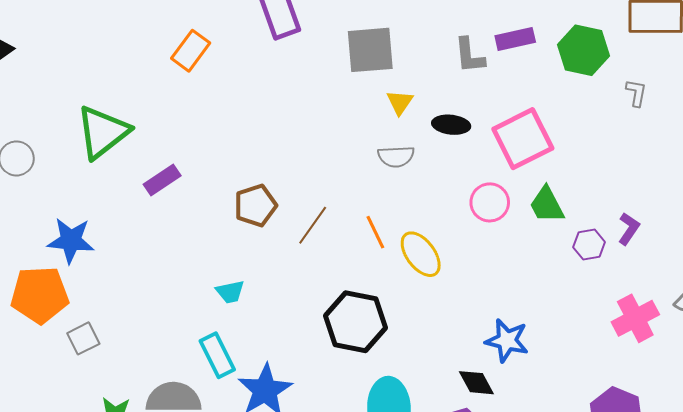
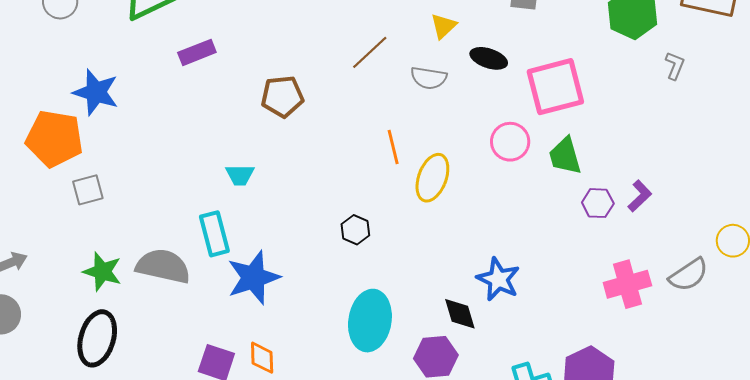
brown line: (313, 225) -> (370, 52), moved
yellow ellipse: (421, 254) -> (432, 178), turned 45
black hexagon: (355, 322) -> (355, 230), size x0.5

